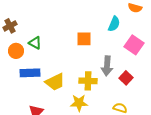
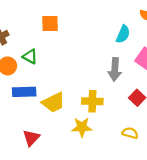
orange square: (84, 39) -> (50, 24), moved
gray arrow: (107, 66) -> (115, 69), moved

